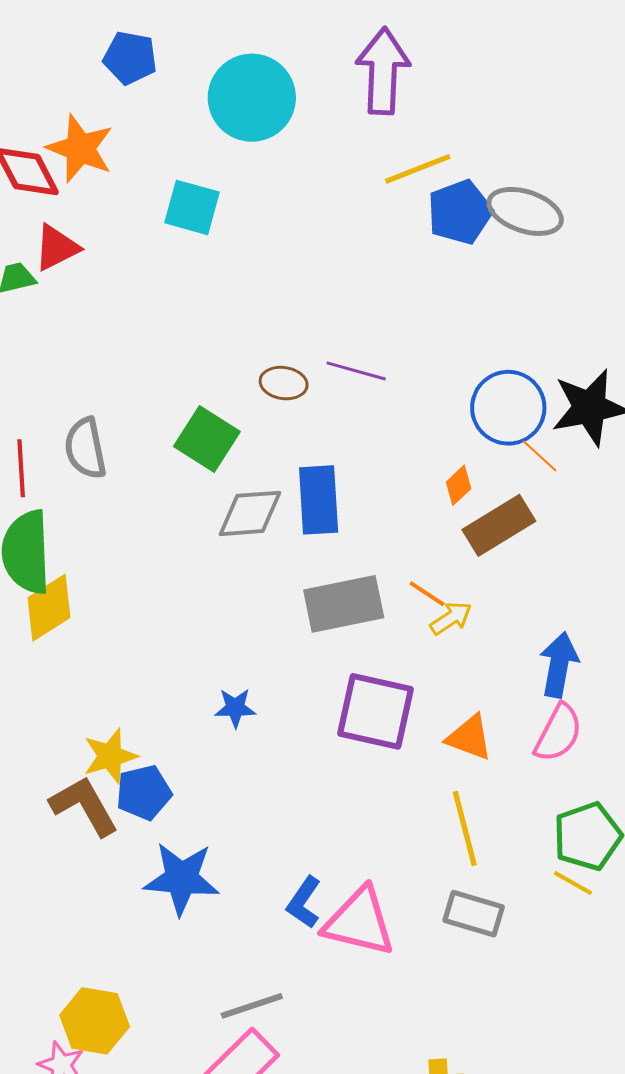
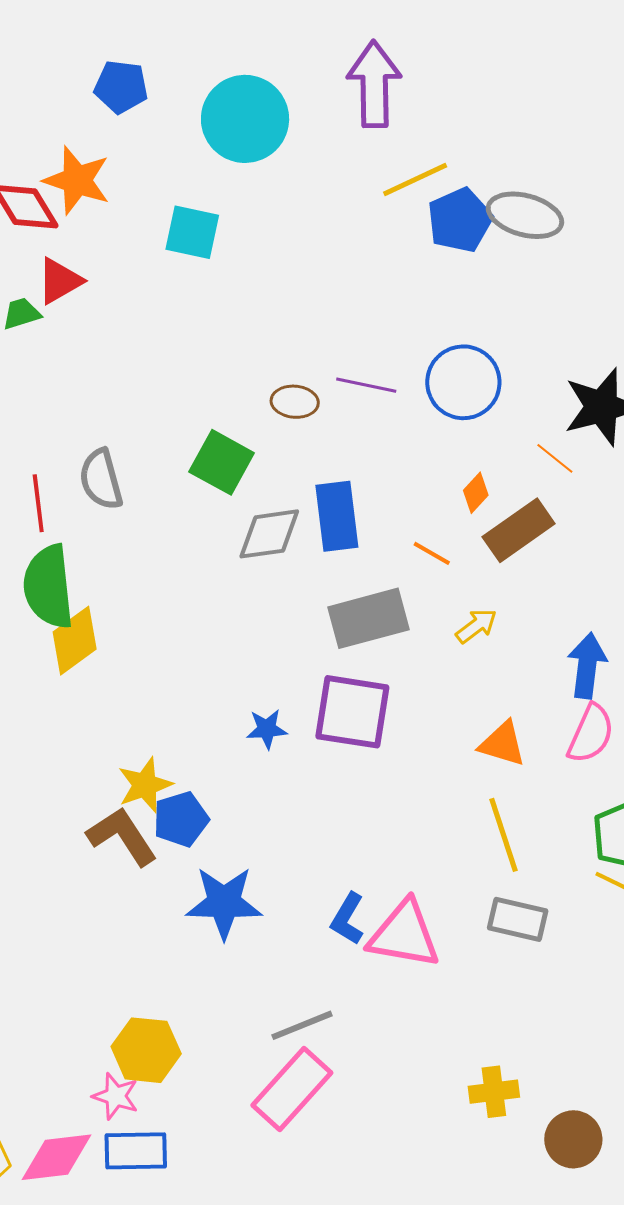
blue circle: (508, 408) -> (463, 382), moved
orange line: (427, 594) -> (432, 553), moved
purple square: (376, 711) -> (352, 712), moved

